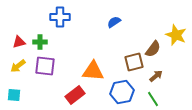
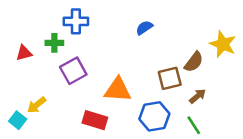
green cross: (40, 42) -> (54, 43), moved
yellow arrow: (18, 66) -> (37, 105), moved
purple square: (45, 66) -> (73, 71), moved, turned -35
cyan square: (14, 95) -> (18, 120), turned 32
red rectangle: (75, 95) -> (95, 120), turned 54

